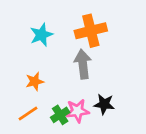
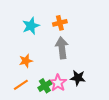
orange cross: (91, 31) -> (60, 23), moved, size x0.6
pink star: (77, 111) -> (58, 83), turned -30

